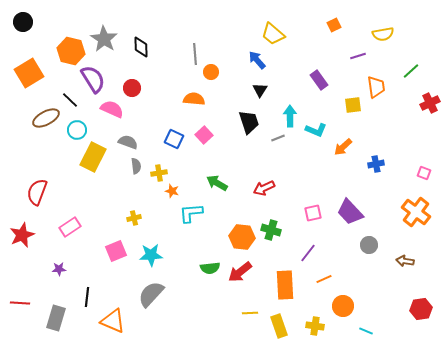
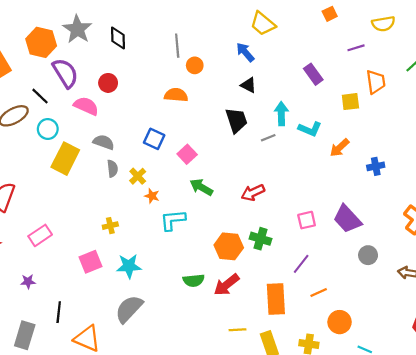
black triangle: (260, 90) -> (248, 85), turned -35
pink square: (204, 135) -> (187, 154), moved
yellow cross: (159, 173) -> (138, 176), turned -35

